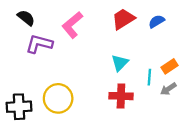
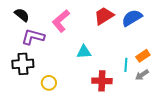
blue semicircle: (156, 21) -> (132, 18), size x1.5
cyan triangle: (120, 63) -> (84, 52), moved, turned 42
yellow circle: (58, 98) -> (49, 83), size x0.6
black cross: (19, 107) -> (23, 64), moved

